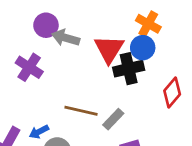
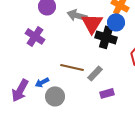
gray arrow: (66, 38) -> (77, 15), moved
black cross: (129, 69) -> (106, 37), turned 30

